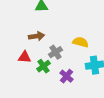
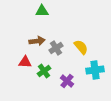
yellow semicircle: (80, 42) -> (81, 47), turned 35
gray cross: (56, 52) -> (56, 48), moved

